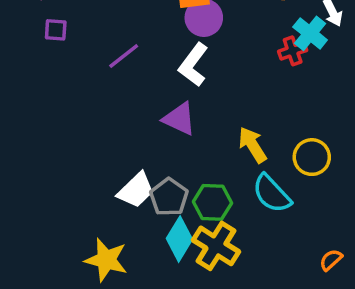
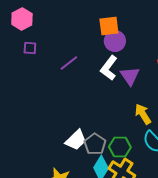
purple triangle: (179, 119) -> (130, 76), moved, turned 30

